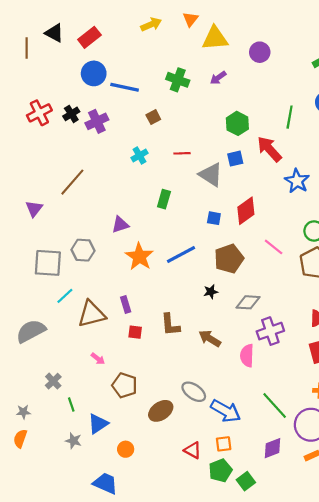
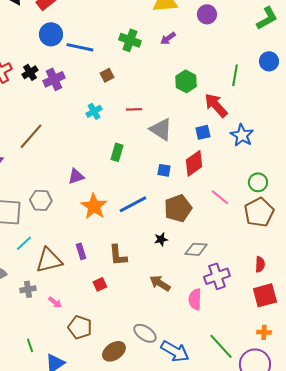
blue square: (235, 159) -> (203, 132), moved
brown L-shape: (170, 325) -> (118, 255), moved
red square: (135, 332) -> (100, 284), moved, turned -32
gray cross: (53, 381) -> (28, 289), moved, turned 35

